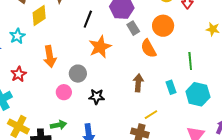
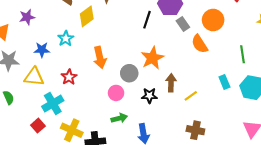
black line: (88, 19) -> (147, 20), moved
orange star: (100, 47) -> (152, 58), moved
brown arrow: (138, 83) -> (171, 83), moved
yellow line: (151, 115) -> (191, 96), moved
green arrow: (58, 125) -> (119, 118), moved

